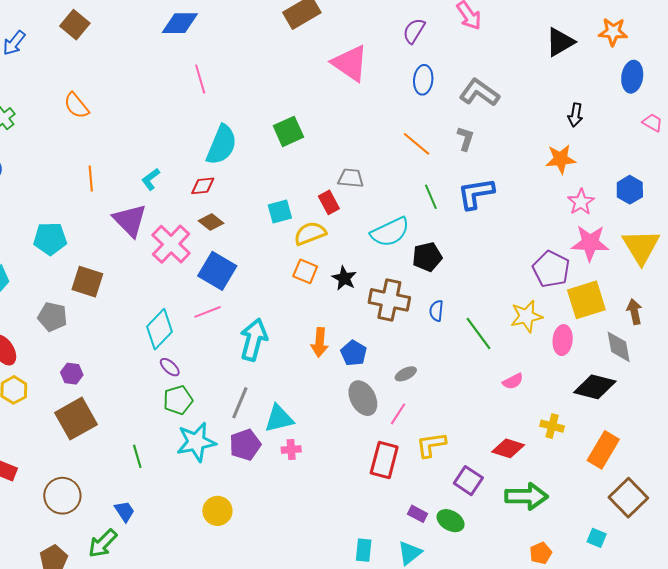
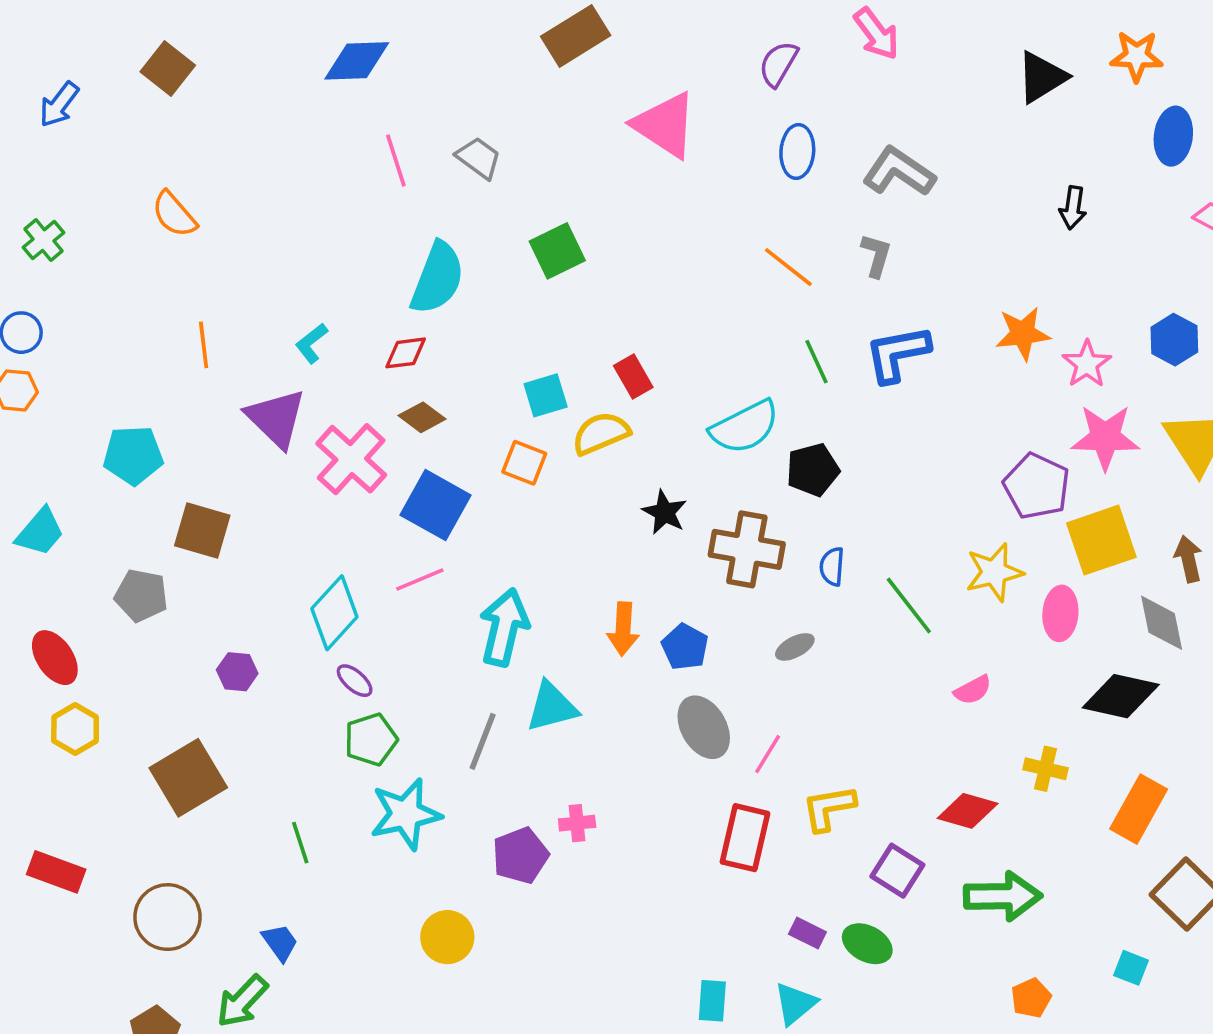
orange star: (561, 159) -> (1023, 334), moved
gray trapezoid: (351, 178) -> (479, 158), moved, turned 32
orange square: (305, 271) -> (524, 463), moved
purple hexagon: (72, 374) -> (237, 672), moved
gray ellipse: (406, 374) -> (795, 647), moved
cyan triangle: (279, 419) -> (552, 707), moved
purple pentagon: (245, 445) -> (520, 856), moved

